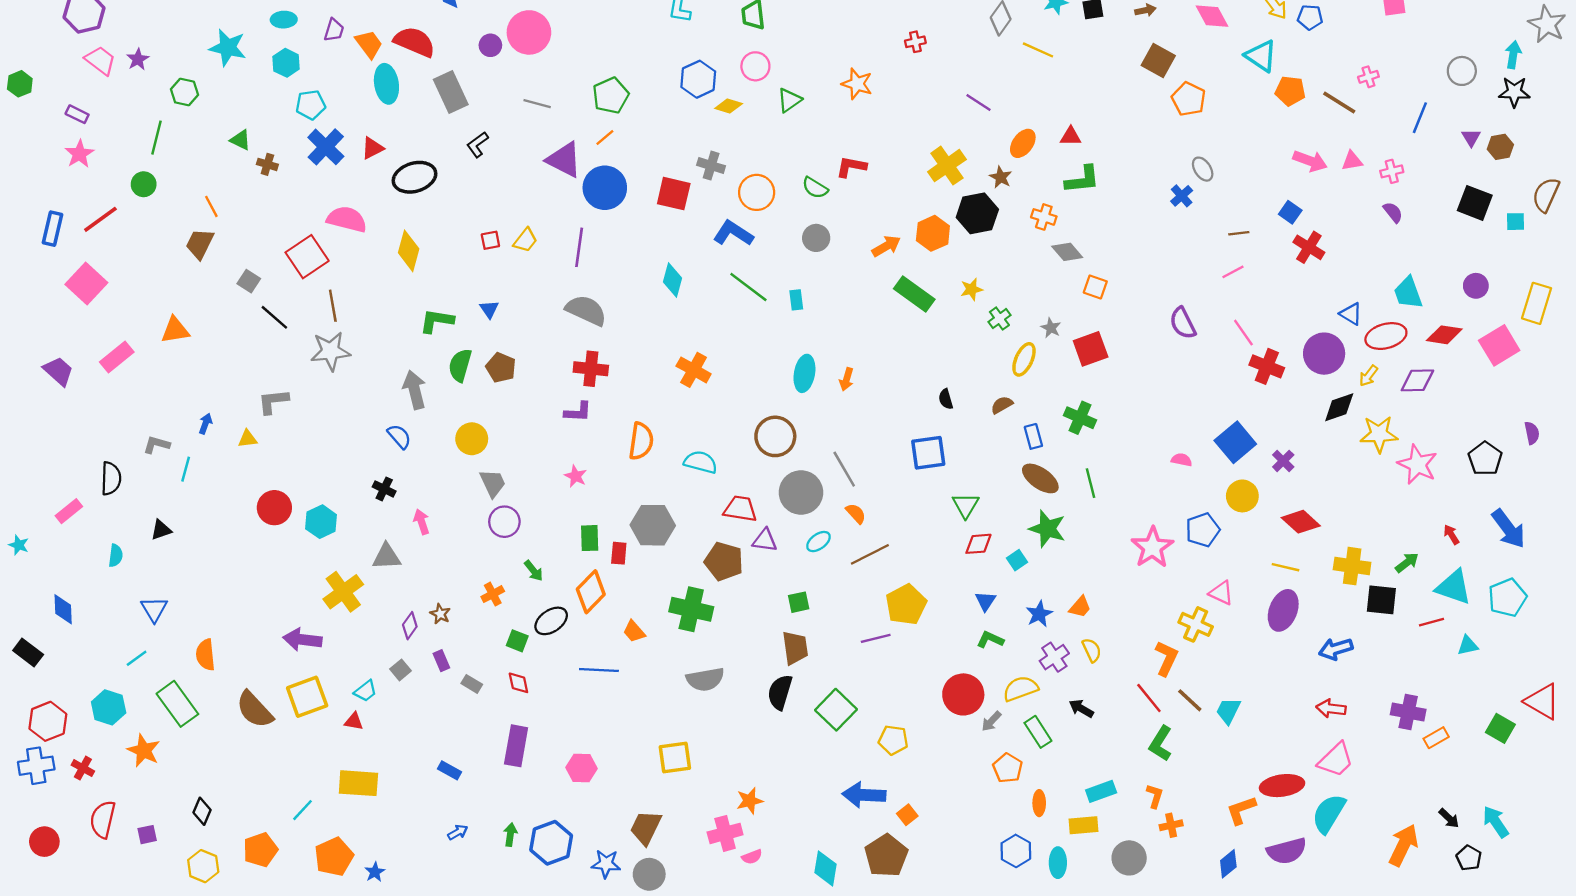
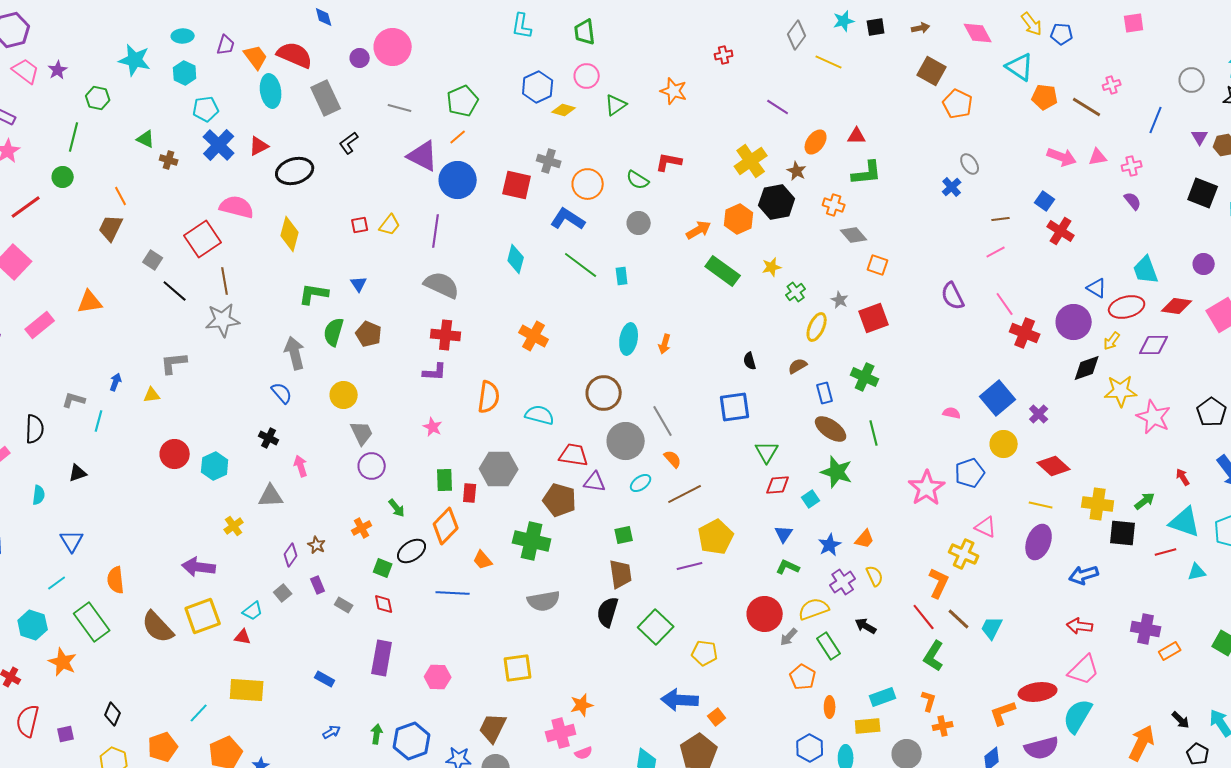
yellow cross: (343, 592) -> (234, 526), size x0.6

